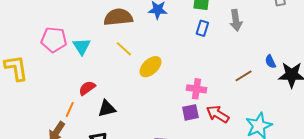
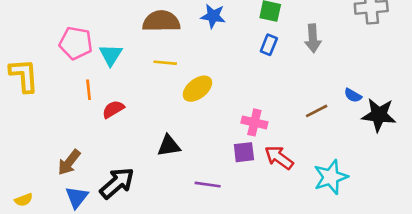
yellow line: (124, 49) -> (165, 63), turned -42
blue semicircle: (270, 62) -> (353, 95), turned -40
black triangle: (107, 108) -> (169, 146), moved
orange line: (70, 110) -> (89, 90), moved, turned -35

